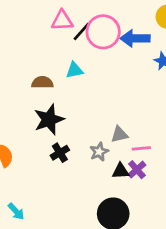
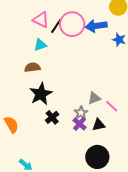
pink triangle: (62, 21) -> (41, 20), turned 36
cyan triangle: (74, 70) -> (40, 45), moved
pink line: (141, 148) -> (112, 106), turned 56
purple cross: (137, 170) -> (80, 124), moved

